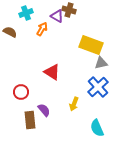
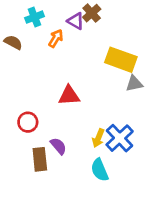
brown cross: (69, 10) -> (92, 13), turned 32
red triangle: (52, 72) -> (69, 96), turned -36
blue cross: (98, 87) -> (120, 138), moved
cyan semicircle: (97, 128) -> (100, 170), moved

